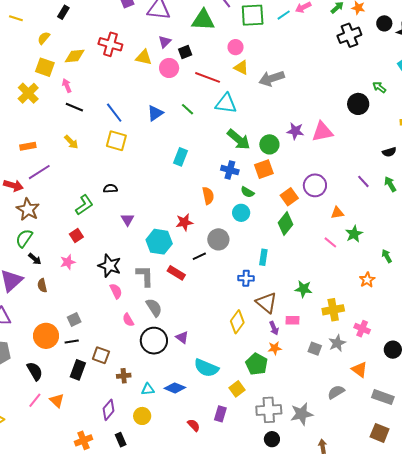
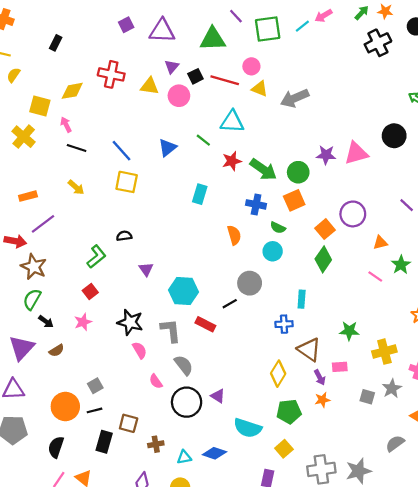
yellow semicircle: (44, 38) -> (14, 75), moved
red line: (208, 77) -> (225, 80), moved
cyan triangle: (226, 104) -> (232, 122), moved
black circle: (358, 104) -> (394, 136), moved
red star: (184, 222) -> (232, 161), moved
brown semicircle: (42, 285) -> (56, 351), turned -104
green pentagon: (257, 364) -> (289, 412), moved, turned -30
black semicircle: (35, 371) -> (56, 447), turned -126

